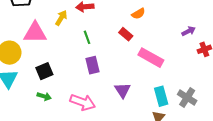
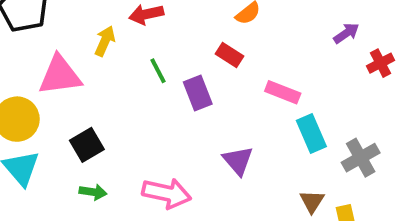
pink rectangle: (151, 58) -> (283, 92), size x0.7
purple rectangle: (92, 65) -> (198, 93), moved
cyan rectangle: (161, 96) -> (311, 134), moved
gray cross: (187, 98) -> (361, 158), turned 36

